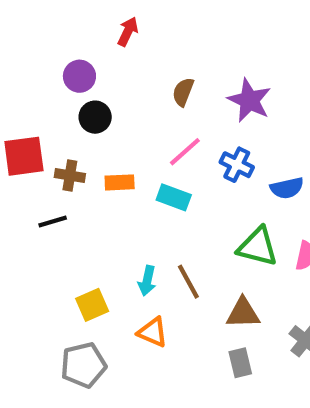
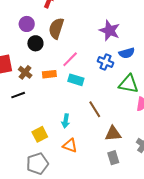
brown semicircle: (183, 92) -> (56, 28), moved, size x1.5
pink line: (185, 152) -> (70, 59), moved
brown cross: (70, 176) -> (25, 72), turned 32
blue semicircle: (287, 188) -> (127, 53), moved
green triangle: (258, 247) -> (129, 84), moved
brown line: (188, 282) -> (95, 109), moved

